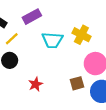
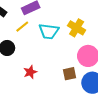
yellow line: (12, 39) -> (22, 27), moved

